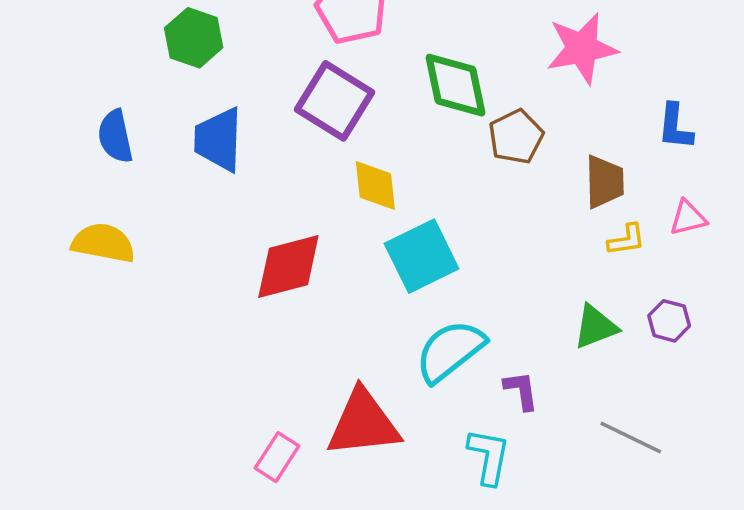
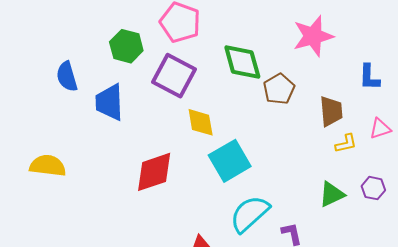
green hexagon: (194, 38) -> (126, 46), moved
blue semicircle: (115, 136) -> (67, 76), moved

